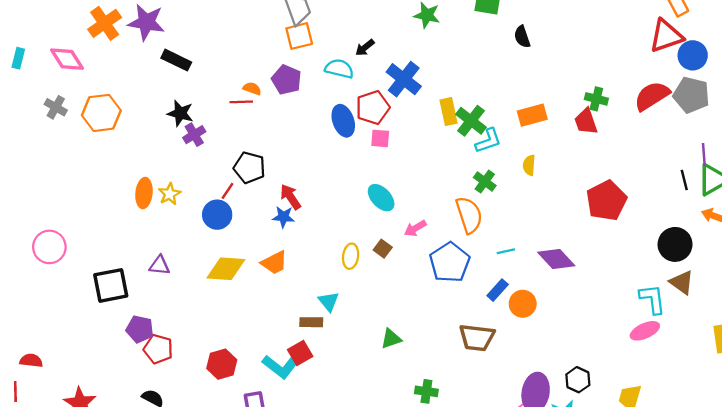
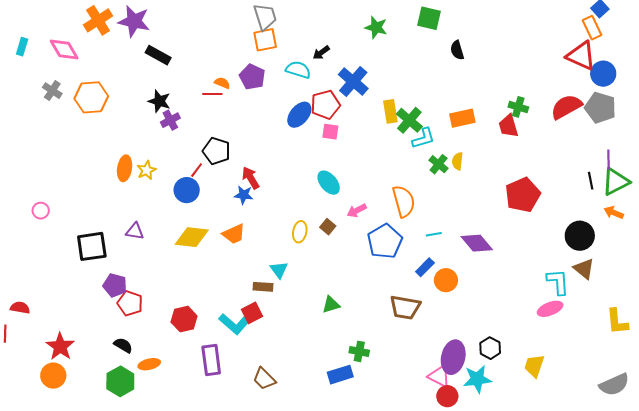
red triangle: (666, 36) -> (581, 56), turned 40
blue ellipse: (343, 121) -> (299, 115), turned 56
green cross: (485, 182) -> (439, 164), moved
pink circle: (49, 247) -> (41, 211), size x0.6

